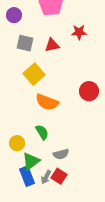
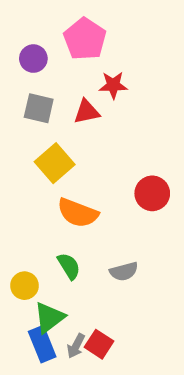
purple circle: (14, 15) -> (33, 59), moved
red star: (79, 32) -> (113, 85), moved
gray semicircle: (61, 154) -> (124, 271), moved

